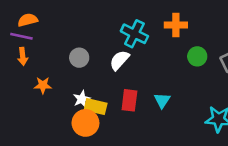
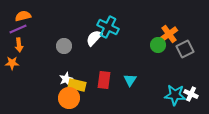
orange cross: (176, 25) -> (169, 34), moved, turned -36
purple line: (21, 36) -> (18, 29), turned -36
white semicircle: (119, 60) -> (94, 38), moved
orange star: (43, 85) -> (12, 63), moved

